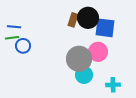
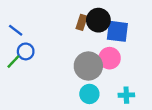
blue line: (14, 27) -> (16, 30), turned 32
green line: (12, 38) -> (13, 62), moved, turned -40
cyan circle: (84, 75) -> (89, 94), moved

